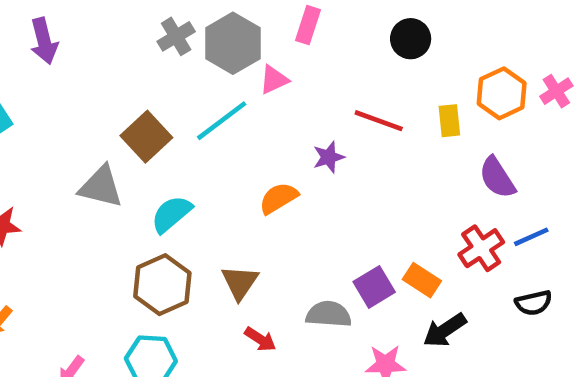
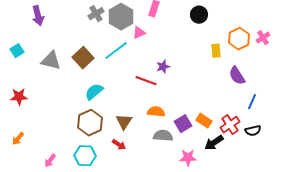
red line: (379, 121) -> (146, 81), moved
gray triangle: (101, 187) -> (51, 61), moved
orange semicircle: (279, 198) -> (156, 112), moved, turned 36
blue line: (531, 237) -> (252, 102), turned -42
red cross: (481, 248) -> (230, 125), moved
red arrow: (260, 339) -> (119, 145), moved

